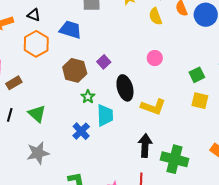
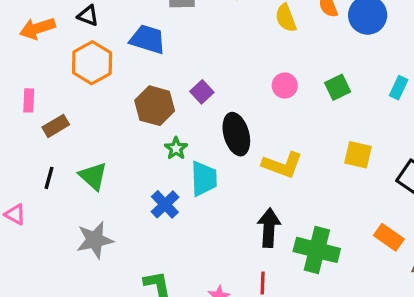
green square: (197, 75) -> (338, 87), moved

